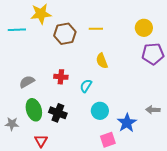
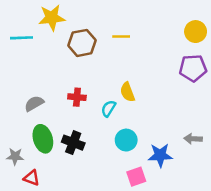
yellow circle: (144, 28) -> (196, 32), moved
yellow semicircle: (102, 61) -> (127, 92), moved
blue star: (127, 123) -> (160, 155), turned 30
red triangle: (41, 141) -> (32, 178), moved, turned -40

